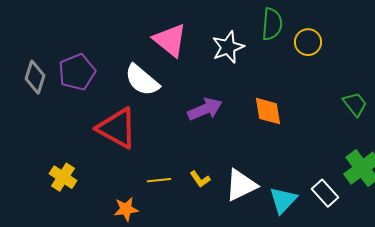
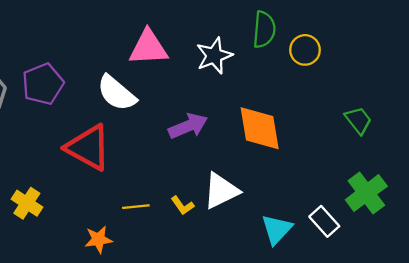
pink triangle: (170, 40) -> (148, 48), turned -42
orange diamond: (268, 111) -> (260, 128), size x1.4
white triangle: (241, 185) -> (221, 191), moved

